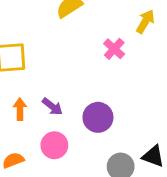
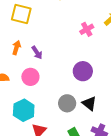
purple circle: (98, 117) -> (83, 71), moved

